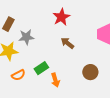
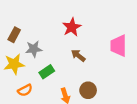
green rectangle: (41, 68) -> (47, 72), moved
brown circle: (90, 72) -> (88, 90), moved

